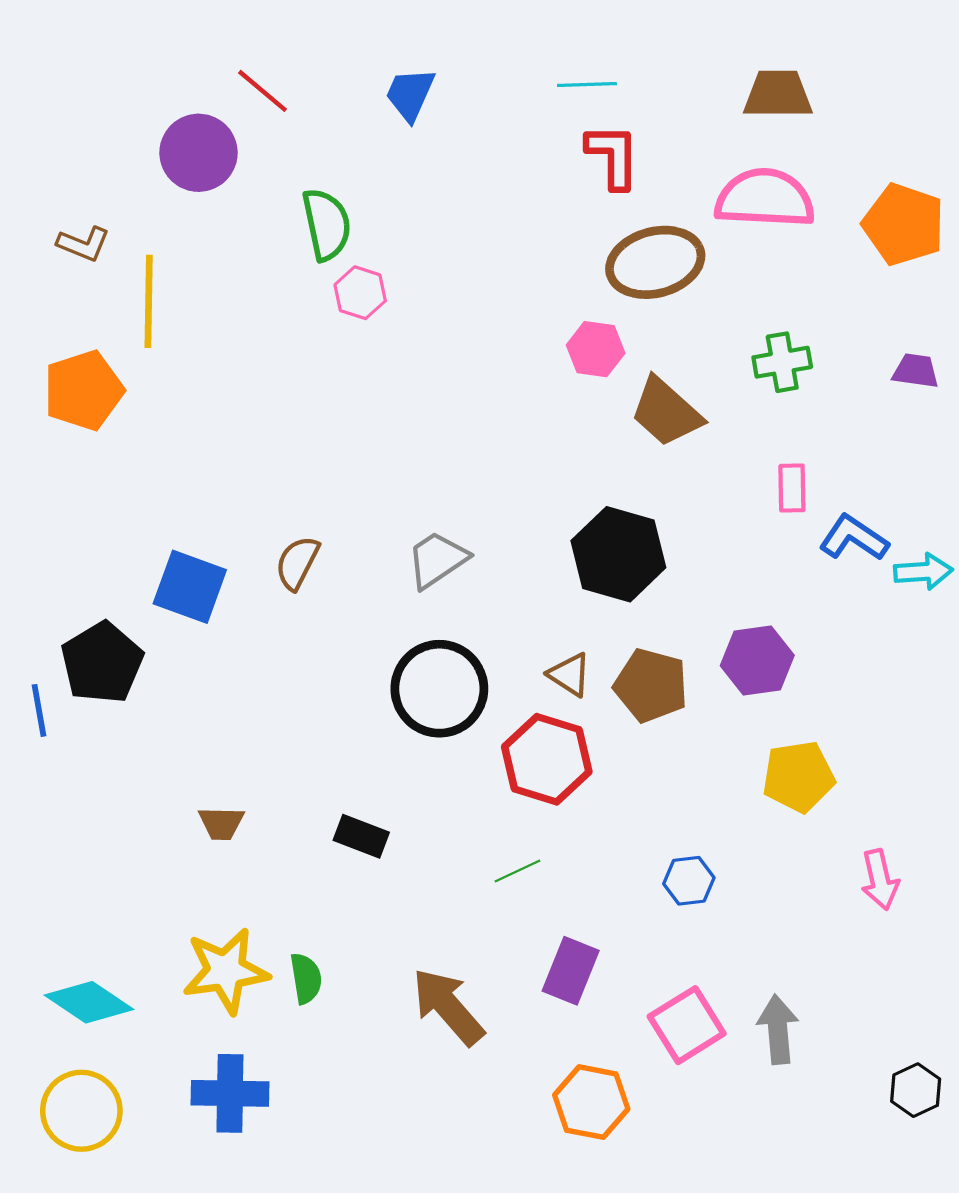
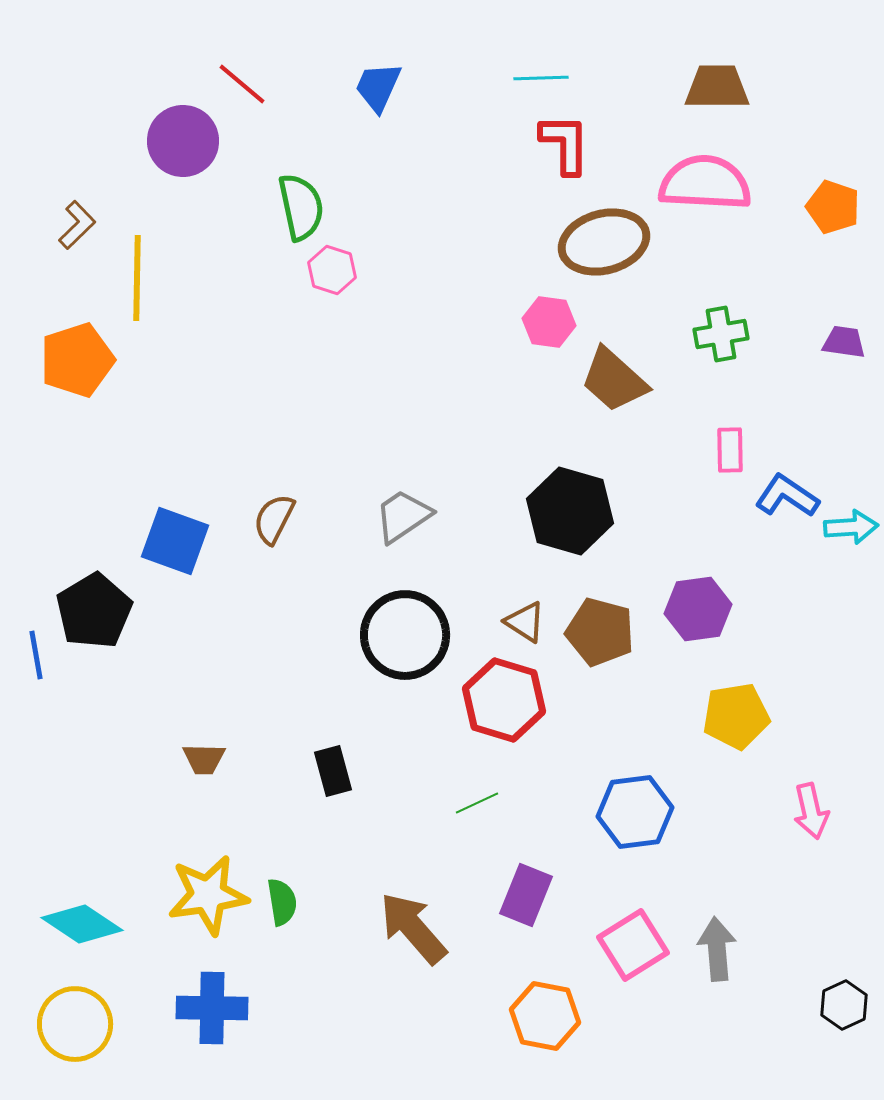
orange pentagon: (904, 224) -> (833, 207), size x0.7
brown L-shape: (84, 244) -> (77, 225), turned -66
black rectangle: (361, 836) -> (333, 771), turned 54
blue hexagon: (689, 881) -> (635, 812), size x1.6

